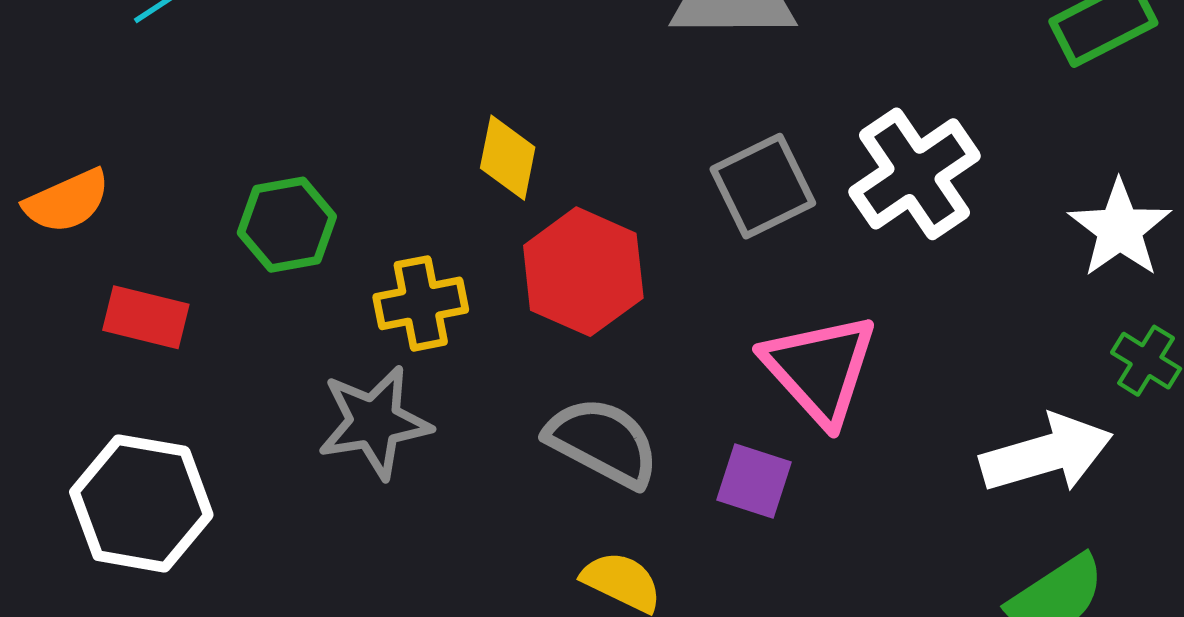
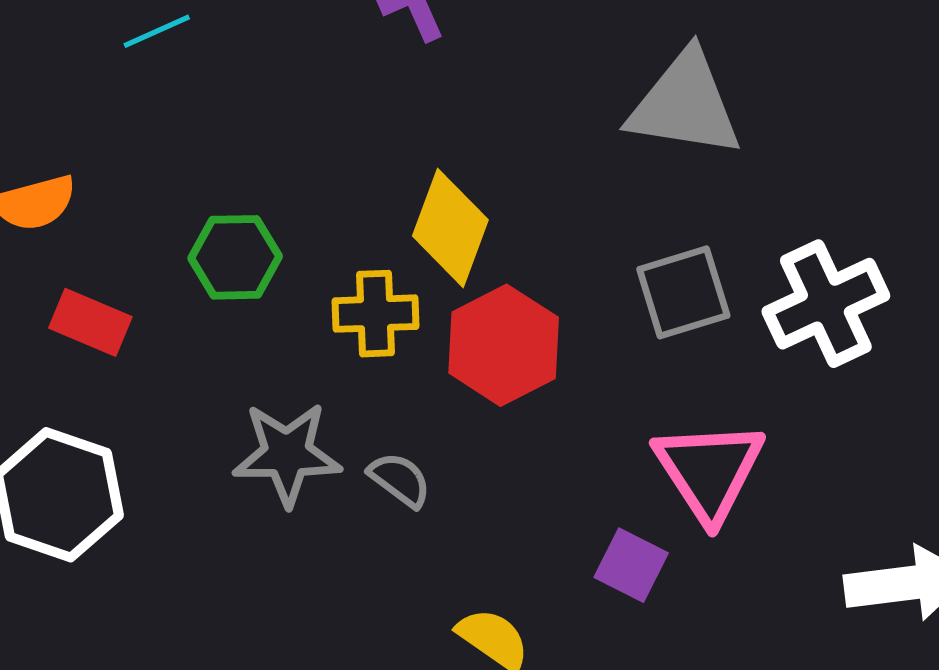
yellow diamond: (508, 158) -> (450, 228), size x1.4
yellow cross: (421, 303) -> (375, 314), moved
gray semicircle: (603, 442) -> (400, 480), moved, size x0.6

